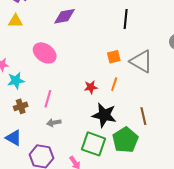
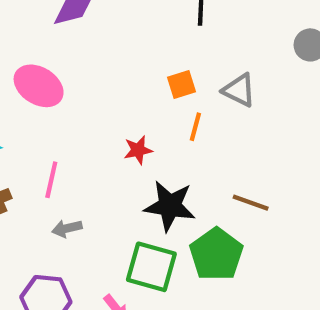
gray triangle: (141, 61) -> (239, 90), size x0.7
orange line: (114, 84) -> (195, 127), moved
brown line: (143, 116) -> (251, 203), turned -54

